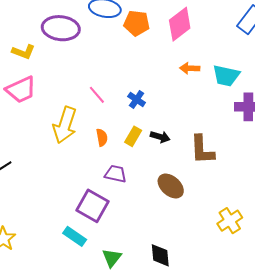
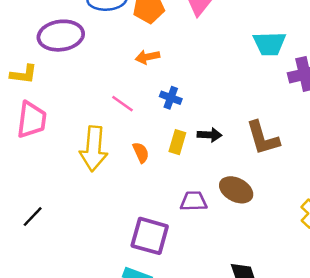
orange arrow: (190, 68) -> (147, 57), moved
pink trapezoid: (21, 90) -> (32, 120), turned -44
purple trapezoid: (116, 174) -> (194, 201), moved

